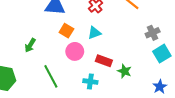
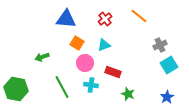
green arrow: (30, 45) -> (42, 57), turned 40
green star: (125, 71) -> (128, 94), moved
cyan cross: (90, 82) -> (91, 85), moved

